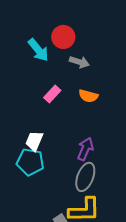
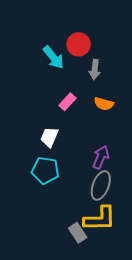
gray arrow: (79, 62) -> (95, 70), turned 78
white trapezoid: (34, 141) -> (49, 137), moved

